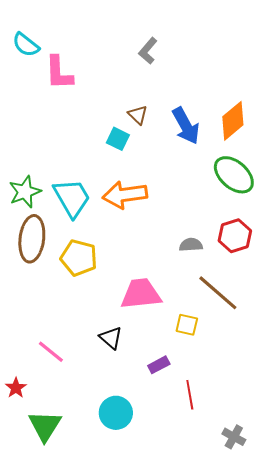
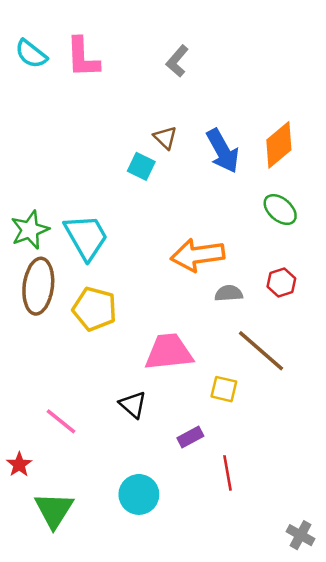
pink L-shape: (59, 73) -> (83, 57), moved
green ellipse: (234, 175) -> (280, 210), size x0.7
orange arrow: (125, 195) -> (198, 255), moved
red hexagon: (235, 236) -> (281, 283), size x0.7
gray cross: (234, 437) -> (300, 535), moved

